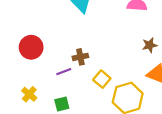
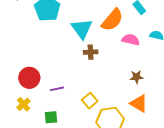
red circle: (31, 47) -> (29, 78), moved
brown cross: (80, 57) -> (91, 52), moved

